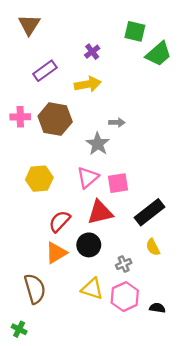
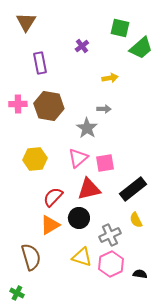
purple rectangle: (45, 71) -> (40, 63), turned -65
yellow arrow: (88, 84) -> (110, 78), moved, size x0.7
gray cross: (124, 264) -> (110, 235), size x1.5

